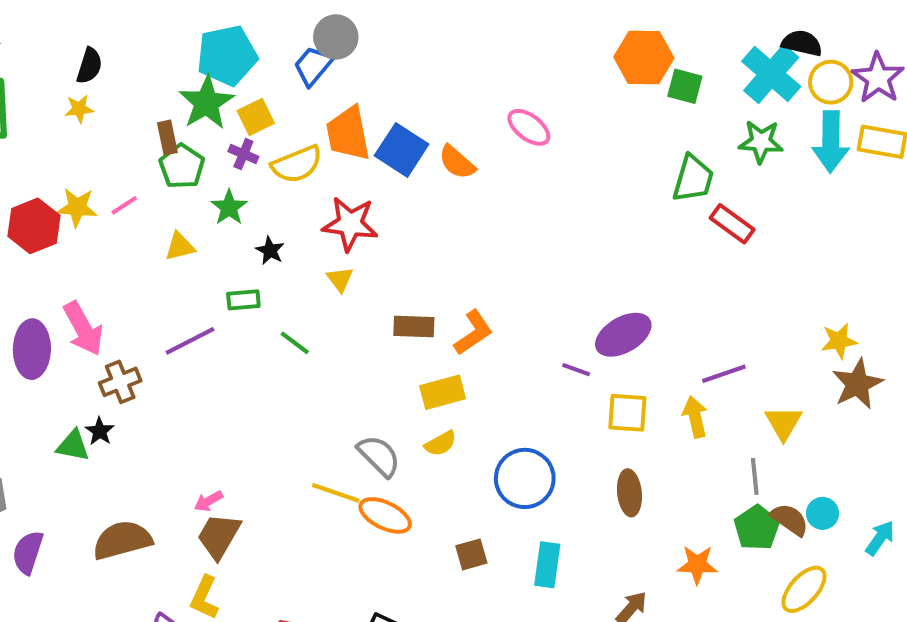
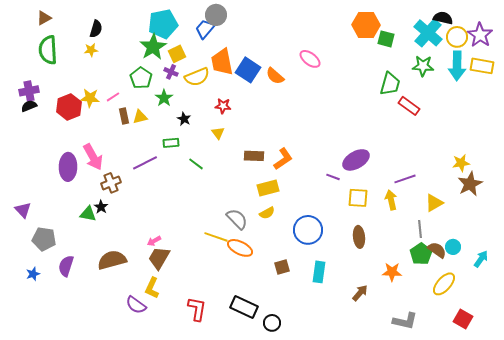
brown rectangle: (167, 138) -> (124, 116), moved
red star: (350, 224) -> (223, 106), size x0.6
yellow triangle: (783, 423) -> (434, 203), turned 30

